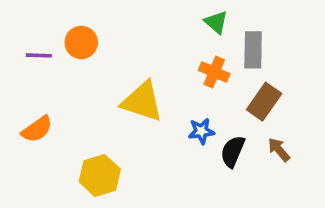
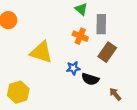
brown arrow: (279, 150) -> (115, 94), moved
black semicircle: (233, 151) -> (90, 79), turned -96

